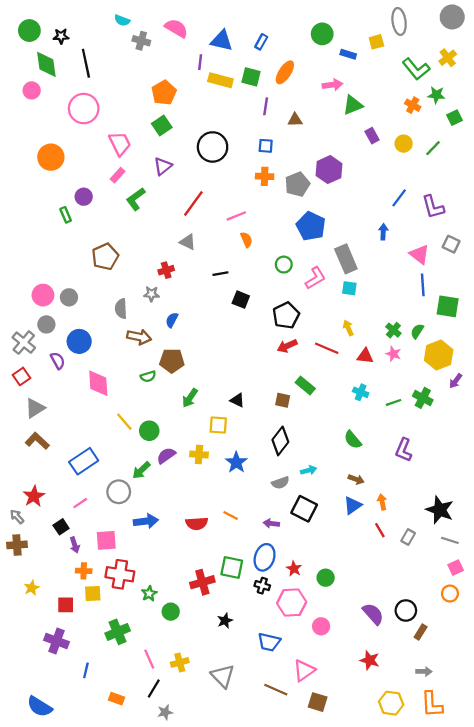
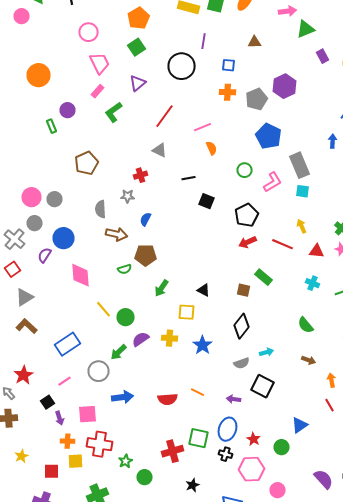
purple line: (266, 106) -> (204, 41), moved
pink circle: (84, 109) -> (88, 32), moved, size x0.7
purple semicircle: (58, 361) -> (44, 255), turned -119
blue triangle: (353, 505) -> (300, 425), moved

